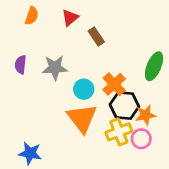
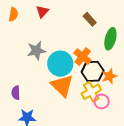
brown rectangle: (96, 36) -> (90, 19), moved
purple semicircle: (21, 65) -> (16, 93), moved
cyan circle: (84, 89) -> (60, 64), size x1.6
pink circle: (141, 139) -> (102, 101), moved

